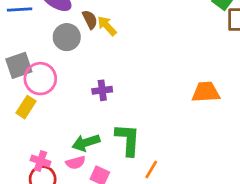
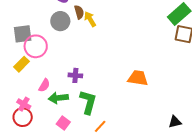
purple cross: (102, 90) -> (75, 75), moved
orange trapezoid: (206, 92) -> (138, 78), moved
pink semicircle: (76, 163) -> (44, 85), moved, turned -56

